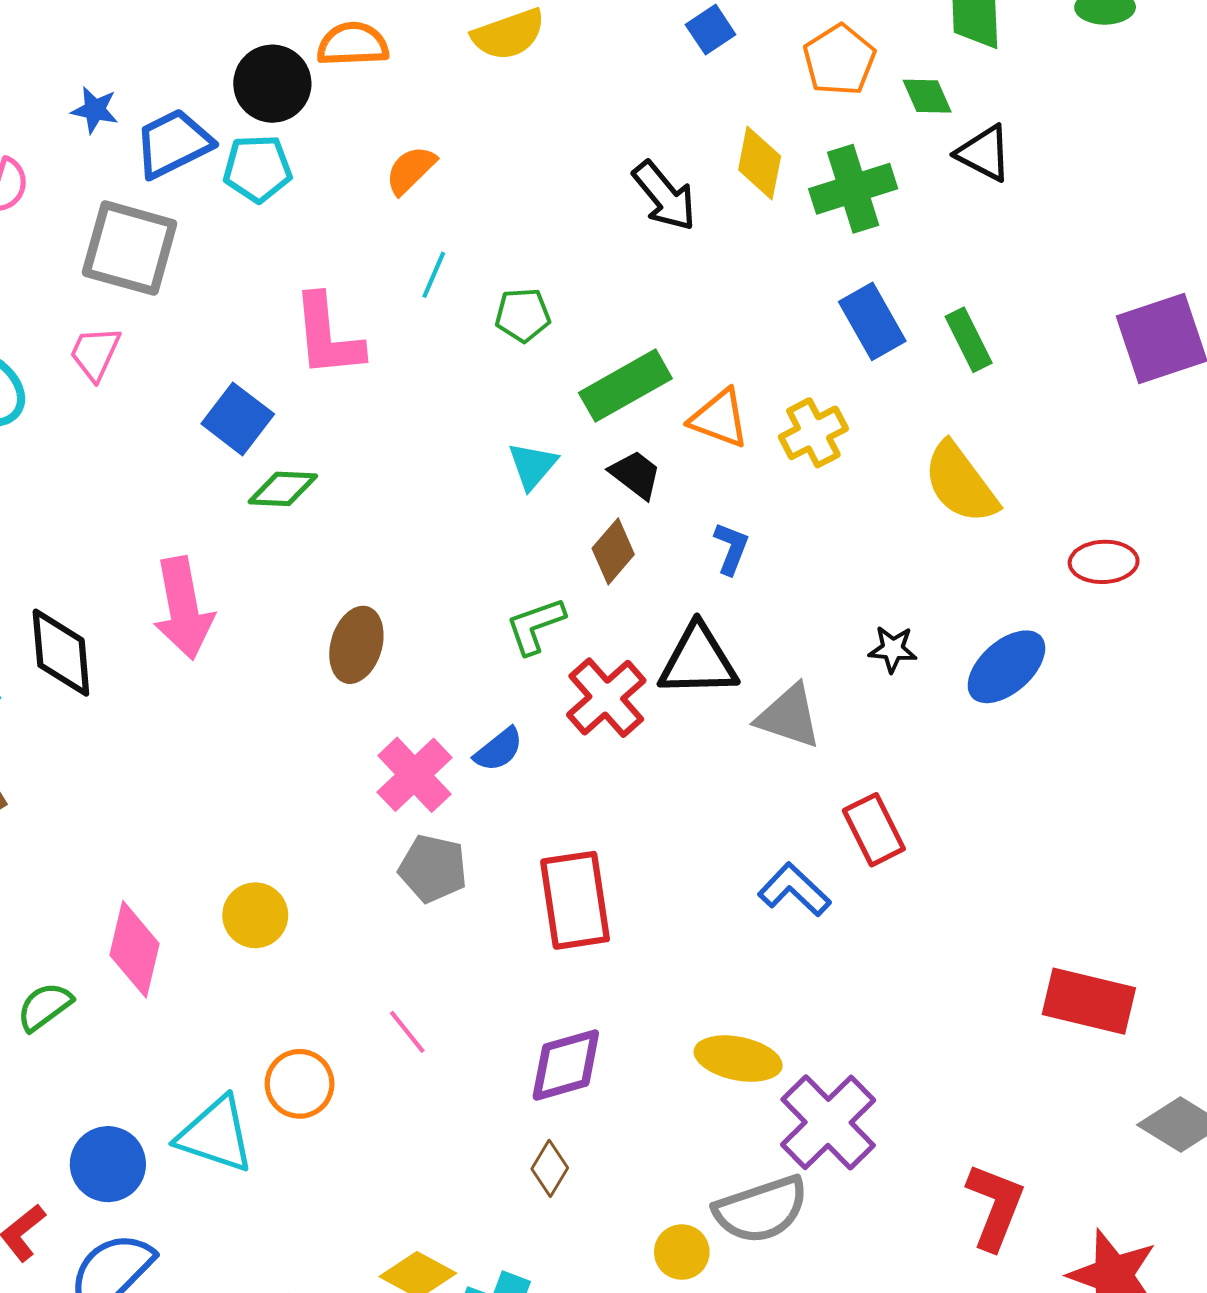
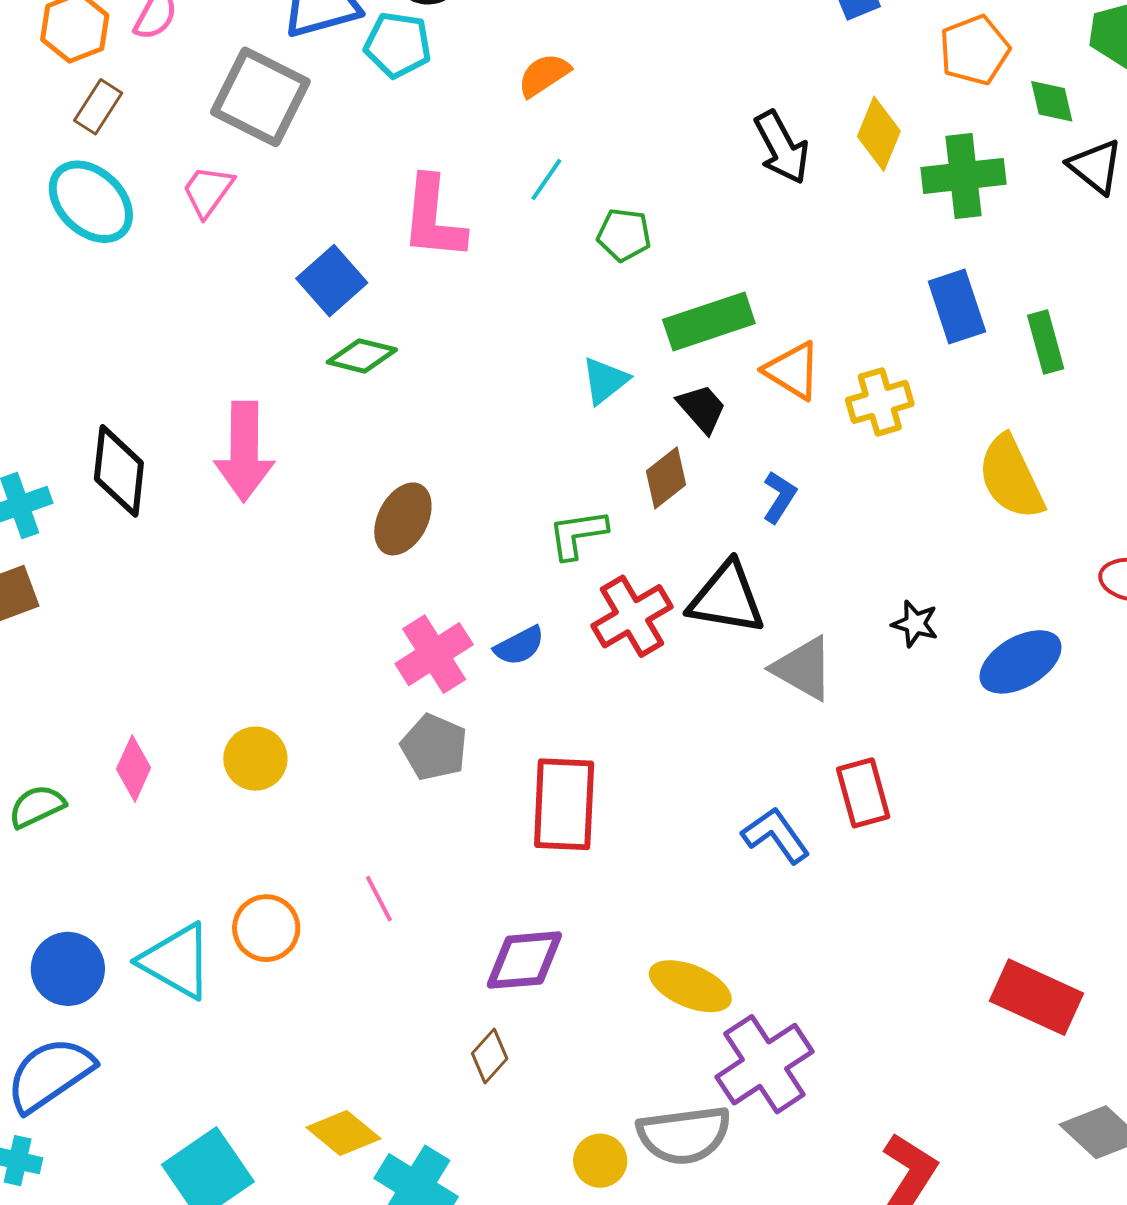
pink diamond: (134, 949) -> (134, 768), size x0.7

